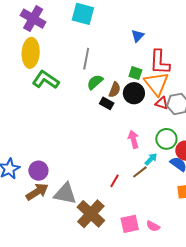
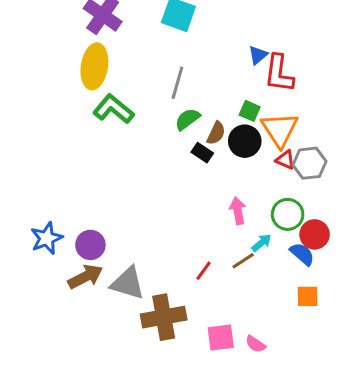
red L-shape: (160, 62) -> (279, 74), moved
brown cross: (91, 214) -> (164, 317), turned 32

